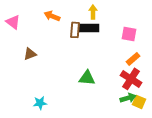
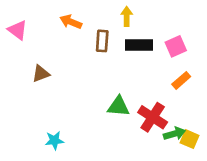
black rectangle: (89, 28) -> (139, 45), moved
pink square: (129, 34) -> (176, 46), turned -35
red cross: (131, 79) -> (153, 117), moved

